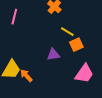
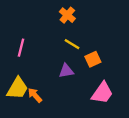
pink line: (14, 17) -> (21, 48), moved
yellow line: (67, 32) -> (72, 44), moved

